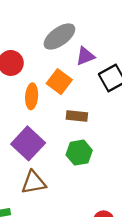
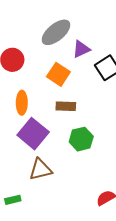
orange ellipse: (32, 96) -> (22, 103), moved
brown rectangle: (77, 116) -> (66, 106), moved

